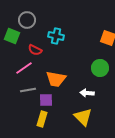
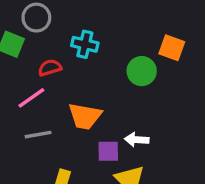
red semicircle: (35, 50) -> (50, 68), turned 136
green circle: (100, 68) -> (142, 71), moved
purple square: (46, 100) -> (108, 151), moved

